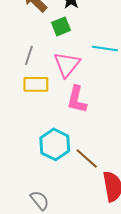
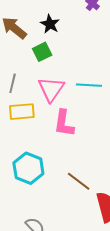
cyan line: (105, 49) -> (89, 85), moved
cyan hexagon: (55, 144) -> (28, 168), moved

